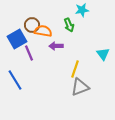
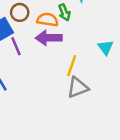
orange semicircle: (43, 31) -> (47, 20), moved
purple arrow: (56, 46) -> (49, 38), size x1.5

